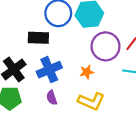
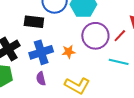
orange star: (87, 72) -> (69, 52), moved

